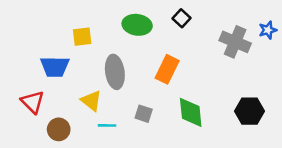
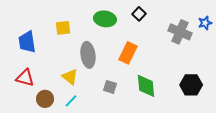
blue trapezoid: (55, 67) -> (27, 42), moved, turned 80
red triangle: (33, 102) -> (25, 78), turned -30
cyan line: (107, 125) -> (71, 101), moved, turned -48

